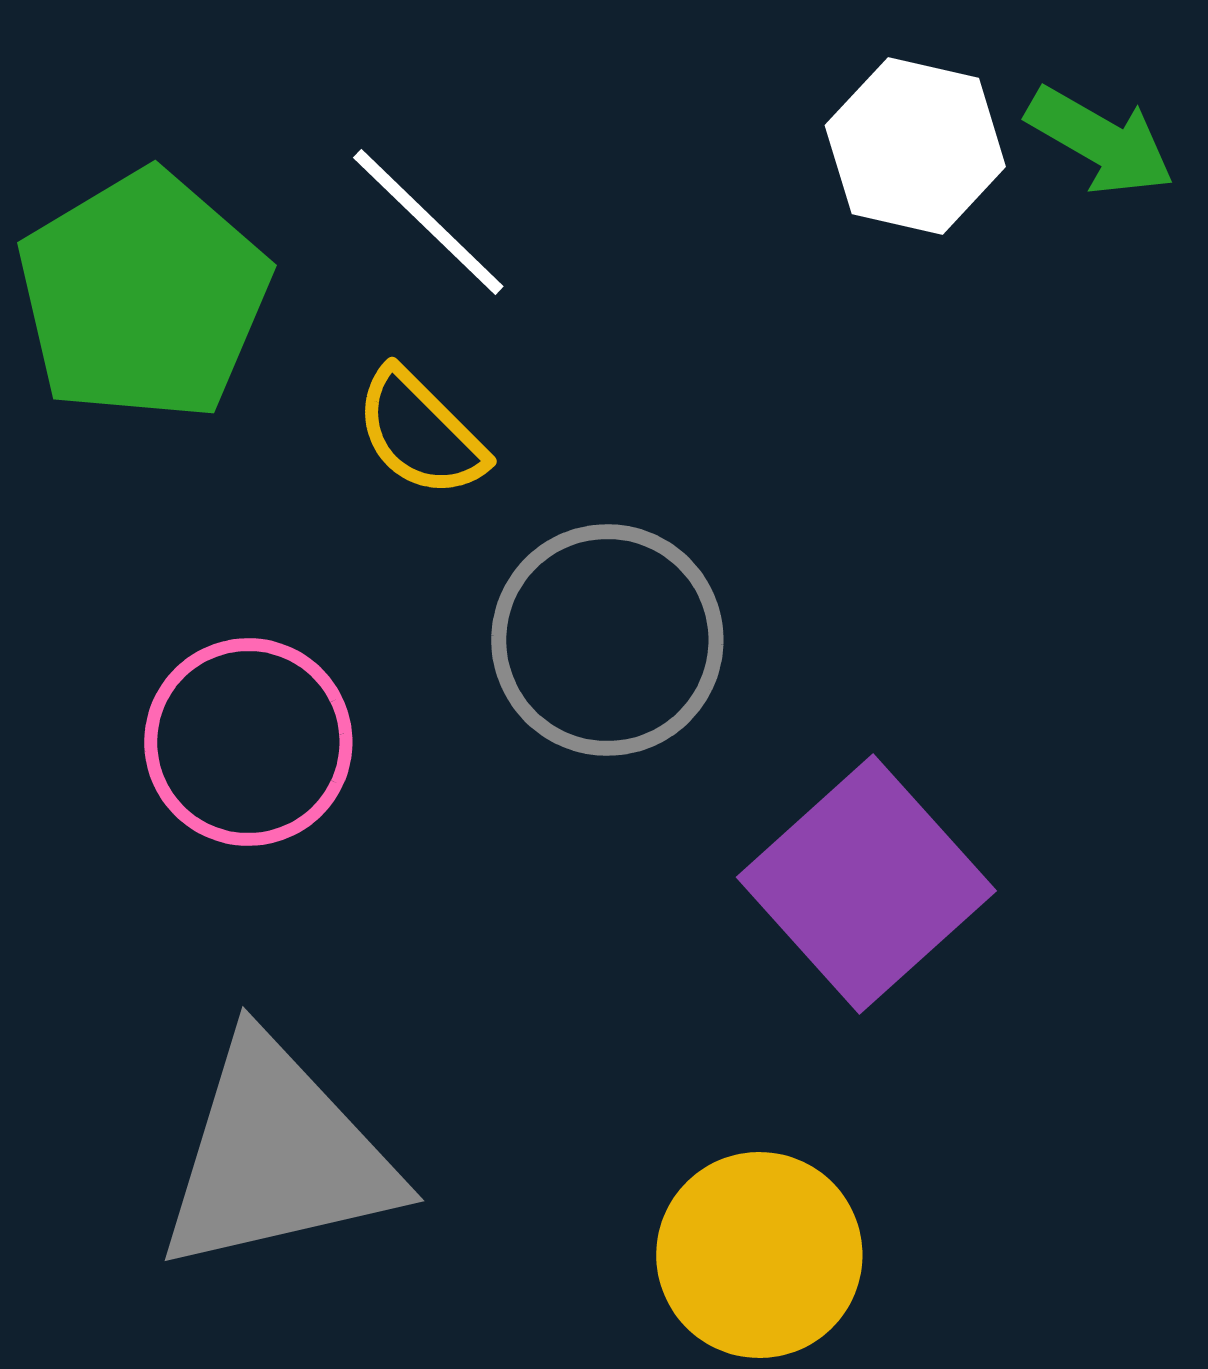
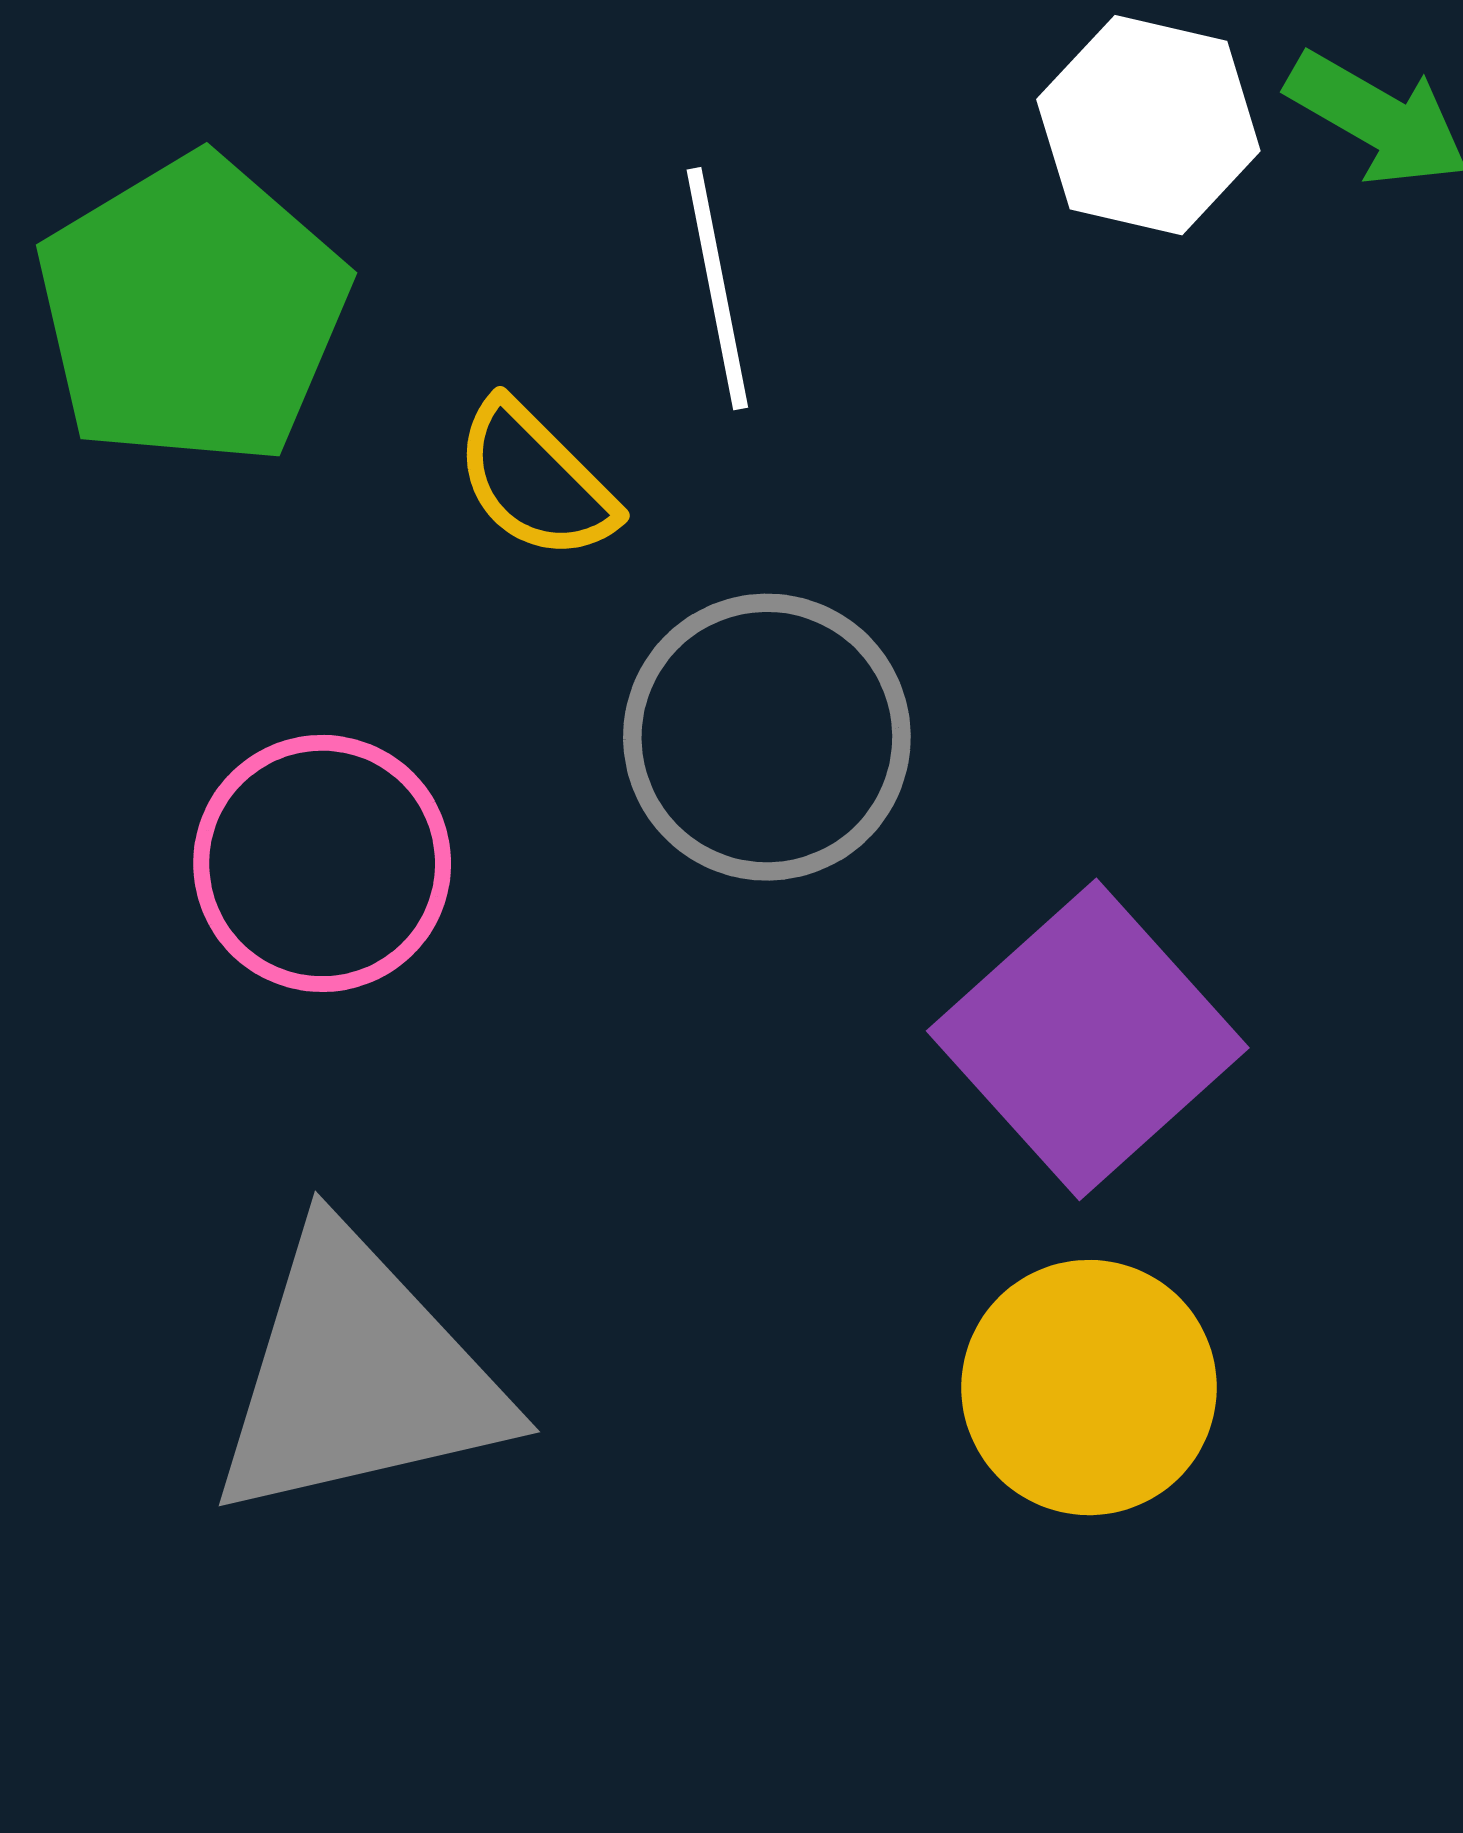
white line: (428, 222) -> (717, 289), moved, turned 35
yellow circle: (759, 1255) -> (1089, 1388), moved

